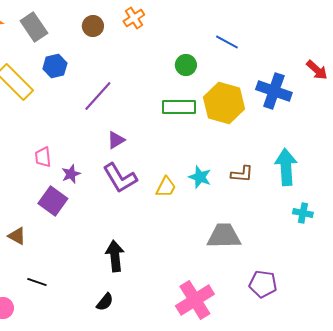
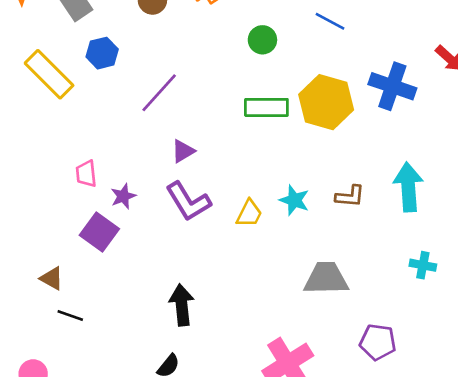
green circle: (186, 65) -> (262, 40), moved
cyan cross: (303, 213) -> (423, 265), moved
black line: (37, 282) -> (70, 316), moved

